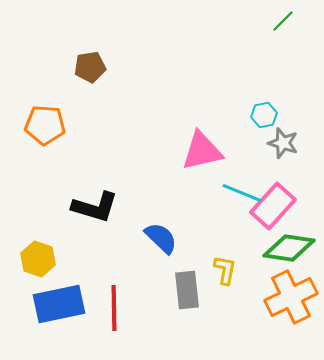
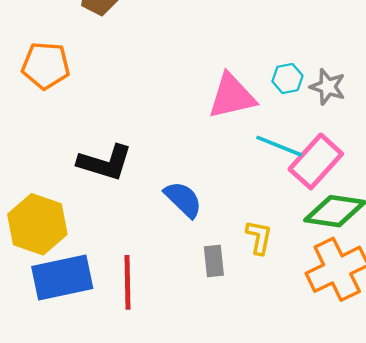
cyan hexagon: (264, 115) -> (287, 78), moved
yellow hexagon: (38, 259) -> (37, 224), size x1.4
gray rectangle: (187, 290) -> (214, 261), size x0.7

